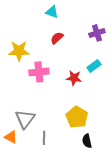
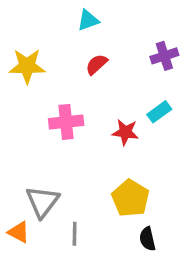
cyan triangle: (52, 12) -> (88, 20), turned -40
yellow star: (19, 51) -> (27, 66), moved

